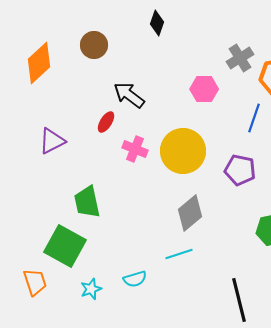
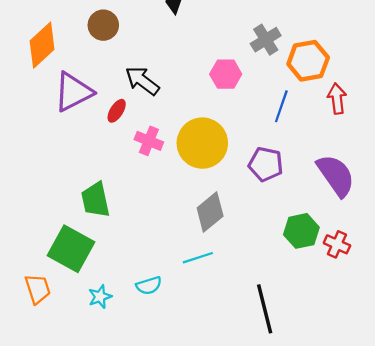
purple triangle: (52, 141) -> (73, 92), moved, size x1.4

